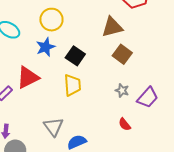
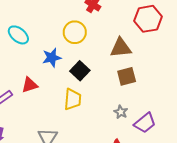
yellow circle: (51, 20) -> (75, 32), moved
brown square: (122, 54) -> (127, 76), turned 30
red triangle: (28, 77) -> (30, 85), size x0.7

